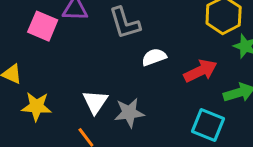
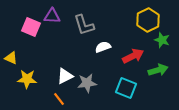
white triangle: (95, 102) -> (65, 76), turned 30
cyan square: (208, 125) -> (126, 88), moved

